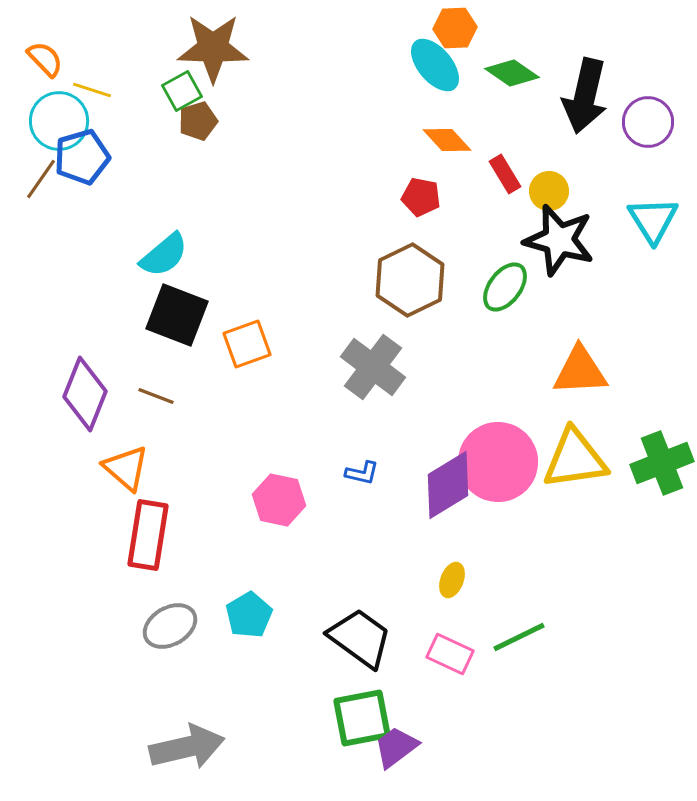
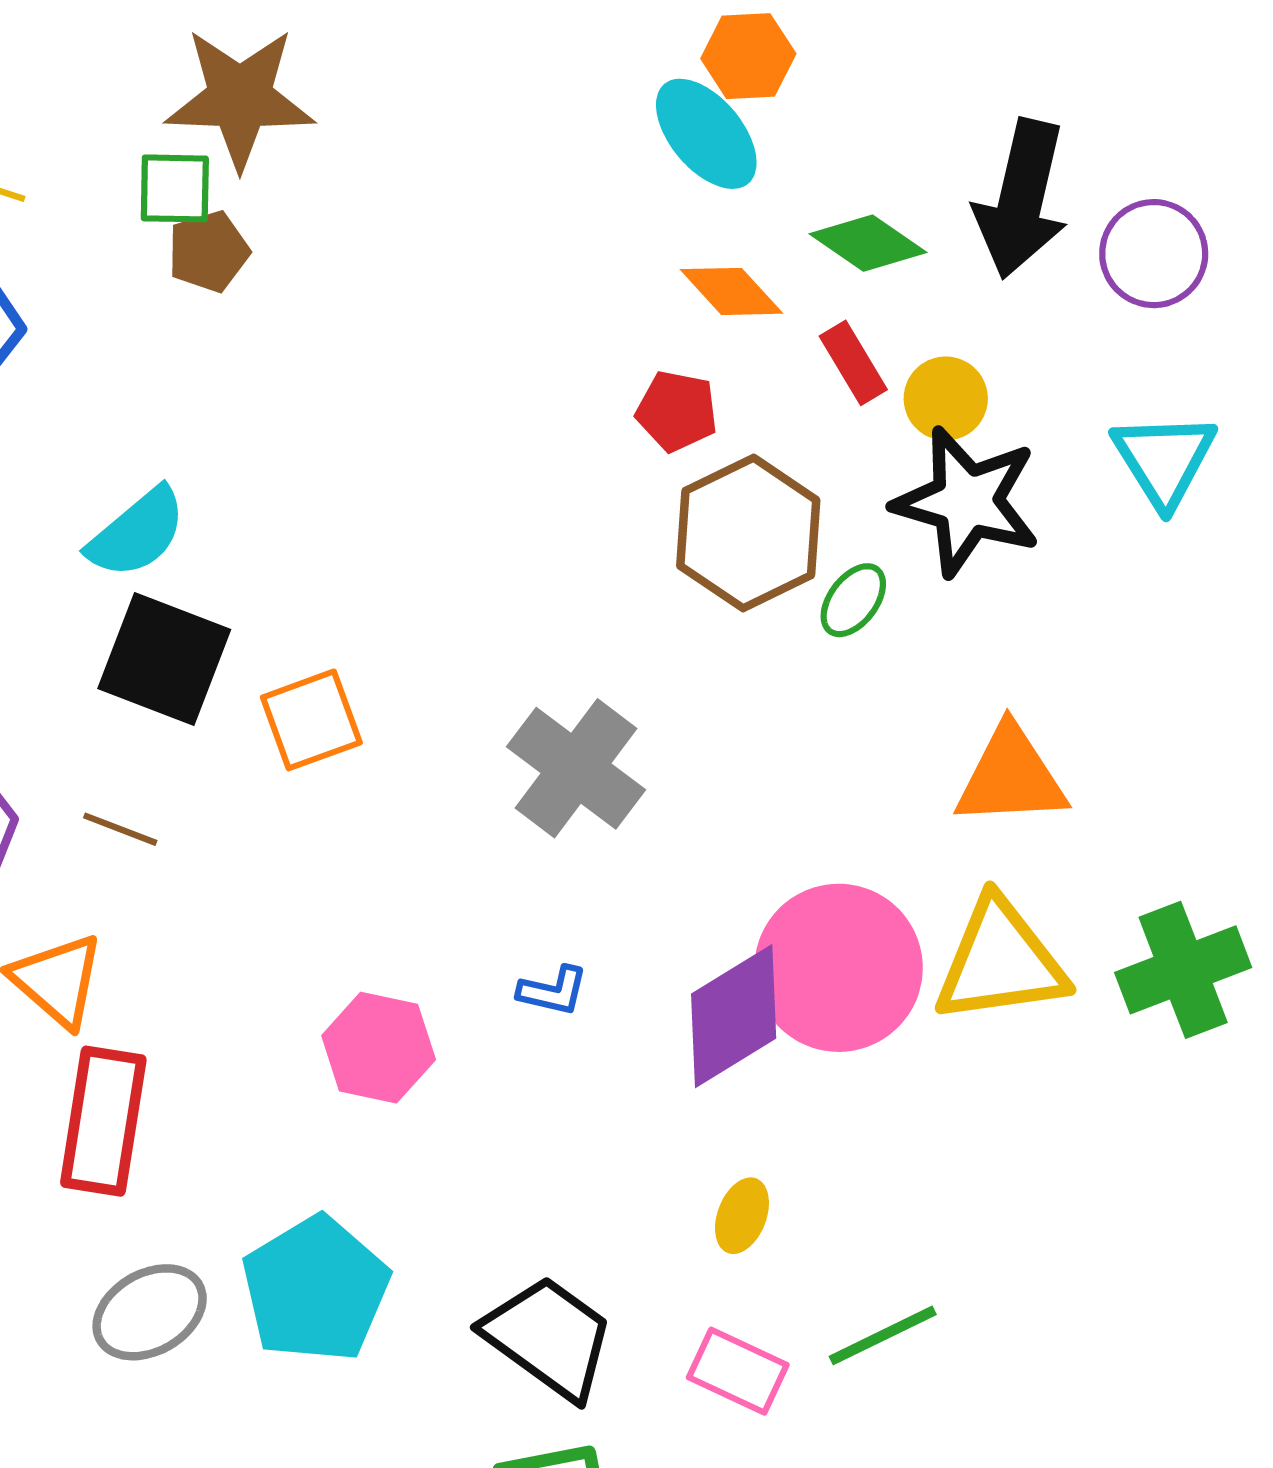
green diamond: (512, 73) -> (868, 243), moved
green square: (182, 91) -> (175, 188), turned 30
brown hexagon: (410, 280) -> (748, 533), moved
green ellipse: (505, 287) -> (853, 600), size x0.7
cyan pentagon: (249, 615) -> (316, 1289), size x1.5

